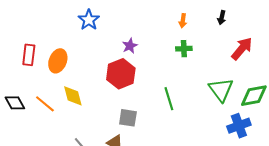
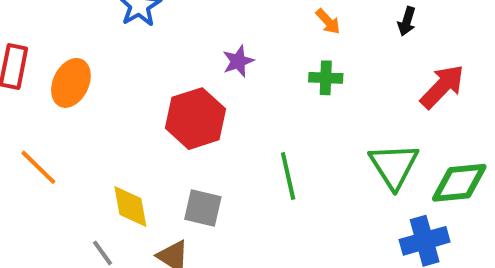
orange arrow: (183, 21) -> (328, 21), turned -56
purple star: (130, 46) -> (238, 61), moved
yellow diamond: (73, 96) -> (130, 207), moved

